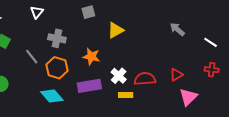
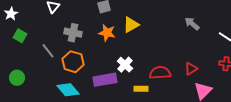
orange star: (91, 57) -> (107, 33), moved
white cross: (119, 76) -> (125, 65), moved

